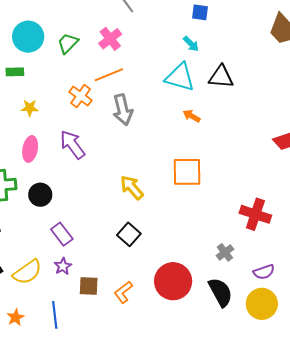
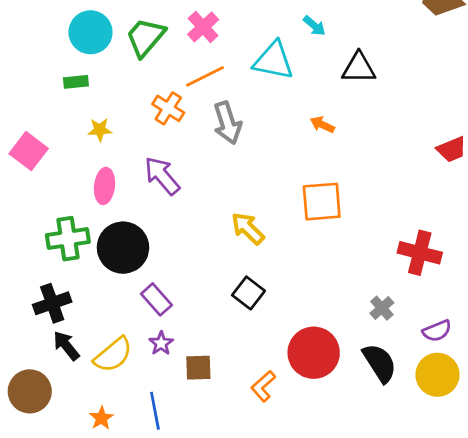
green trapezoid: (68, 43) -> (146, 37), size x1.4
cyan triangle: (180, 77) -> (273, 61), moved
black circle: (40, 195) -> (123, 248), size x1.6
orange L-shape: (123, 292) -> (263, 386), moved

